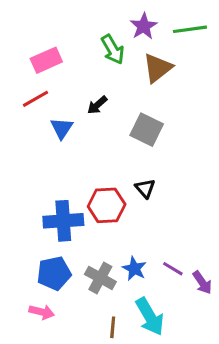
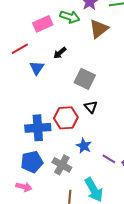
green arrow: (113, 49) -> (70, 17), turned -42
pink rectangle: (46, 60) -> (43, 24), moved
gray square: (147, 130) -> (85, 79), moved
blue star: (134, 269) -> (84, 146), moved

